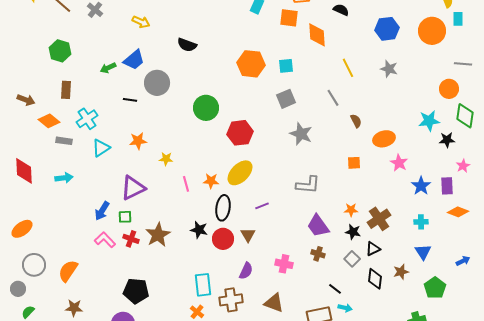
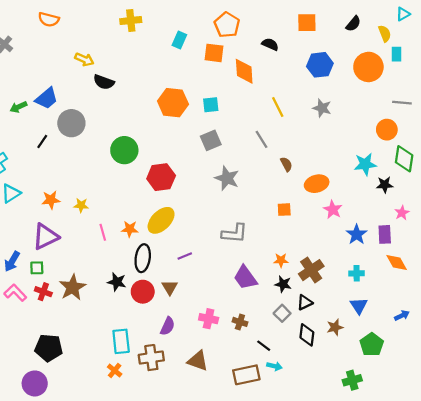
yellow arrow: (141, 22) -> (84, 59), moved
black line: (130, 100) -> (42, 142), turned -64
orange star: (138, 141) -> (51, 200), moved
orange diamond: (458, 212) -> (397, 262), turned 40
brown cross: (318, 254) -> (240, 322), moved

